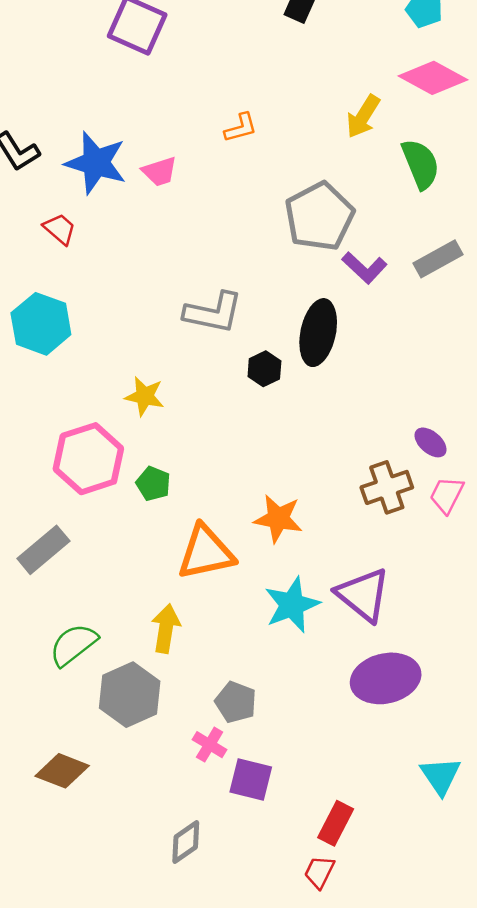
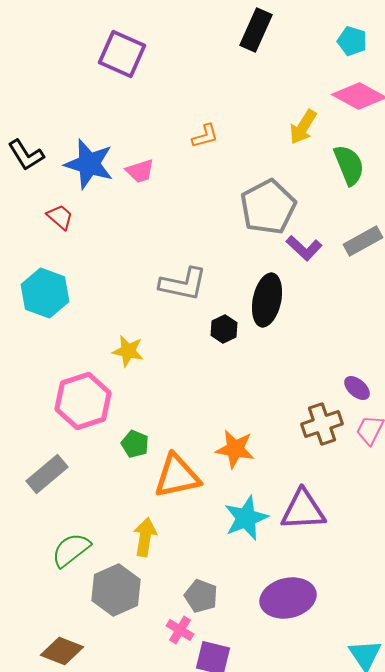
green pentagon: (153, 484) -> (135, 444), moved
purple triangle: (363, 595) -> (303, 510), turned -42
purple ellipse: (386, 678) -> (288, 598), moved

